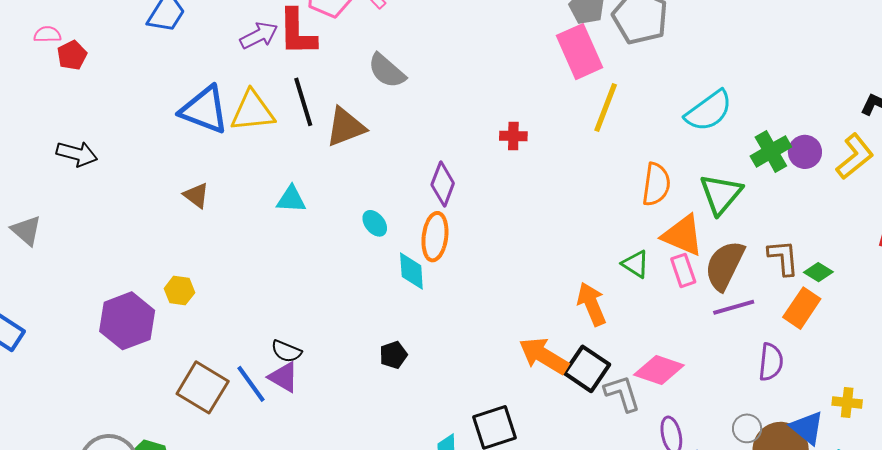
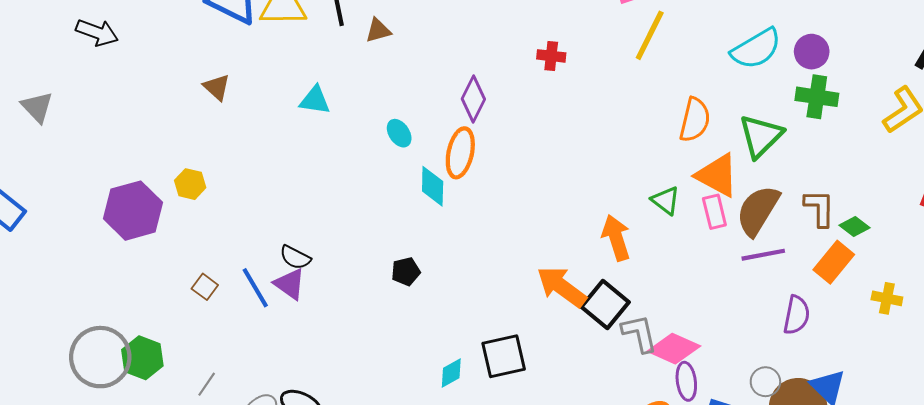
brown triangle: (346, 127) -> (378, 30), size x0.6
green cross: (771, 151) -> (817, 97), turned 33
purple circle: (805, 152) -> (812, 52), moved
pink diamond: (659, 370) -> (674, 349), moved
brown square: (203, 387) -> (205, 287), size x0.5
yellow cross: (847, 403) -> (887, 298), moved

